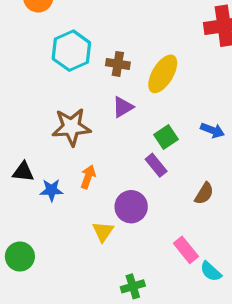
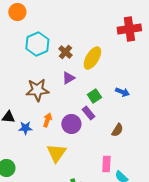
brown cross: (118, 64) -> (65, 52), turned 32
purple circle: (131, 207) -> (71, 124), moved
yellow triangle: (103, 232) -> (56, 153), size x1.5
pink rectangle: (186, 250) -> (106, 164), turned 42

